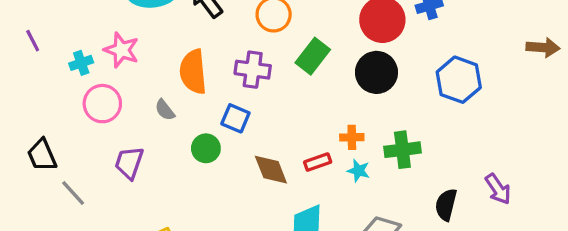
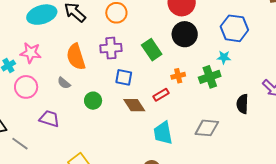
green rectangle: (313, 56) -> (152, 50), moved, turned -60
blue square: (235, 118) -> (124, 77), moved
purple trapezoid: (129, 163) -> (49, 119), turned 100
cyan star: (358, 171) -> (224, 57), moved

